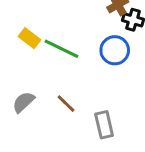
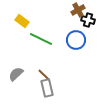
yellow rectangle: (29, 38) -> (22, 21), moved
gray rectangle: (104, 125) -> (47, 88), moved

